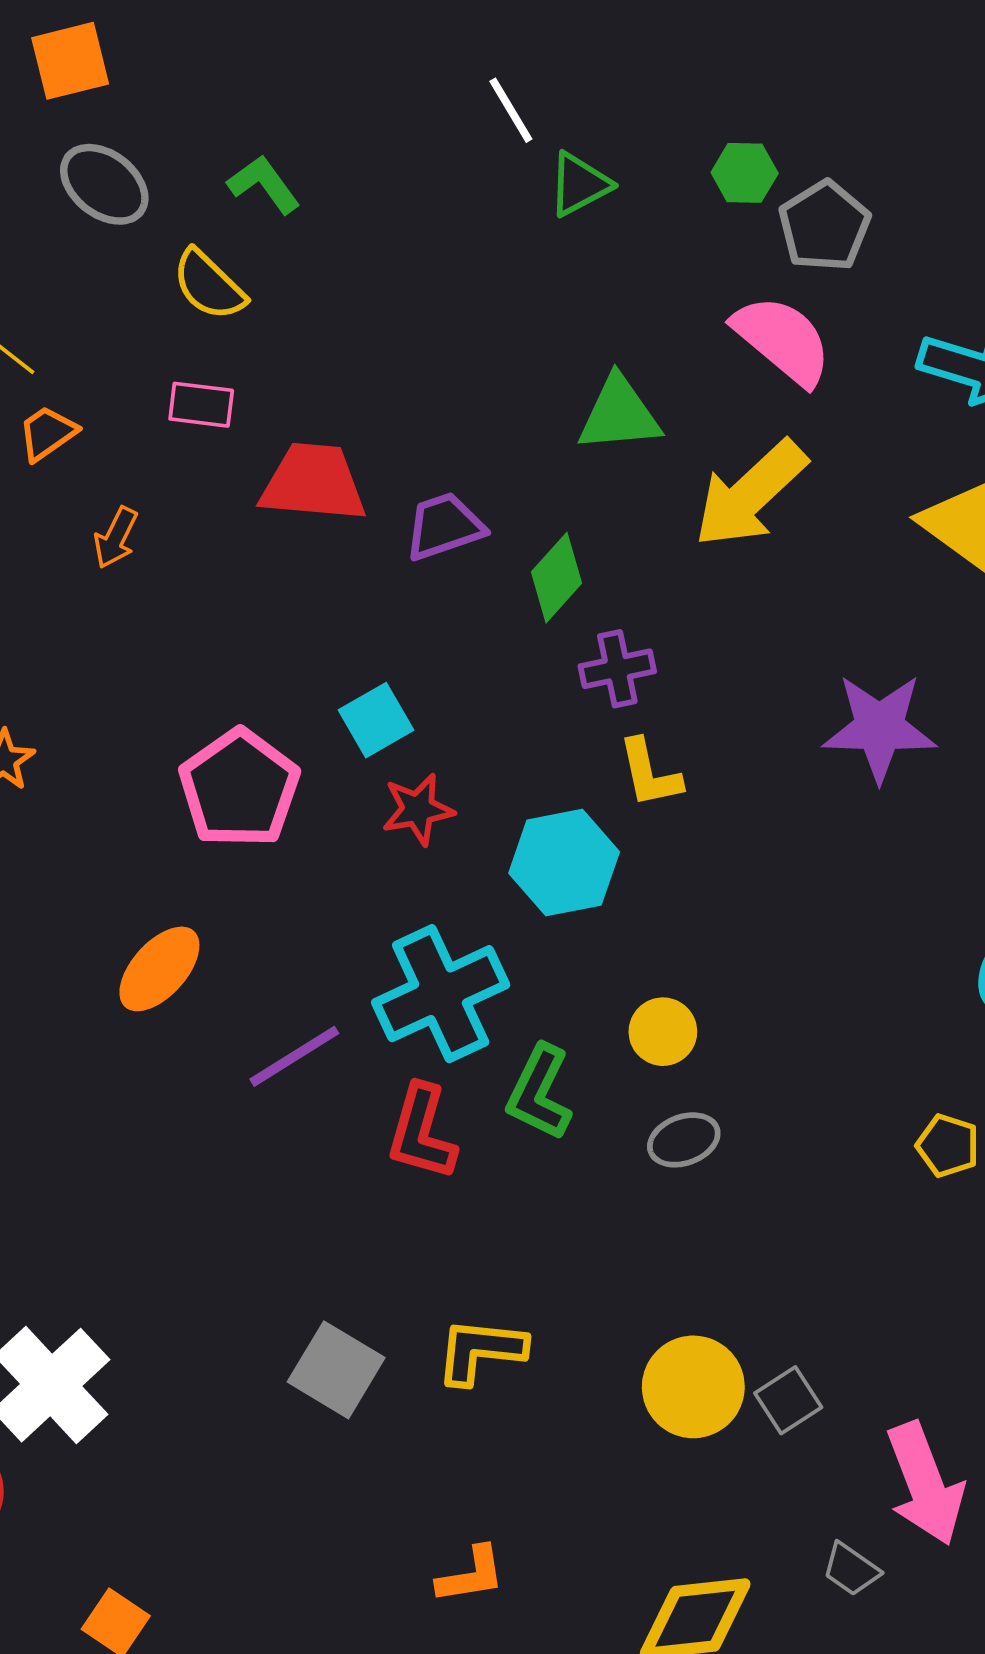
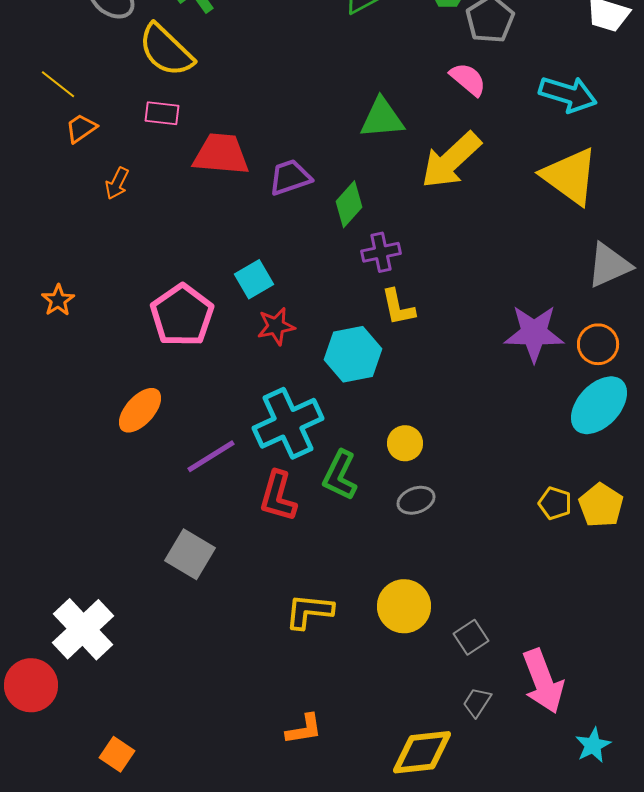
yellow semicircle: (209, 285) -> (166, 50), size x1.4
pink semicircle: (783, 340) -> (468, 79), size x0.7
purple star: (879, 728) -> (534, 333), moved
gray square: (336, 1370) -> (190, 554), moved
yellow circle: (693, 1387) -> (404, 606), moved
gray trapezoid: (851, 1569) -> (477, 702), moved, turned 88

